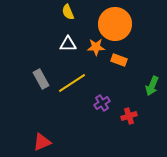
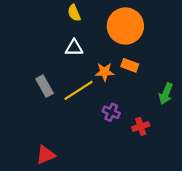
orange star: (96, 47) -> (105, 72), moved
purple cross: (102, 103) -> (111, 112), turned -35

